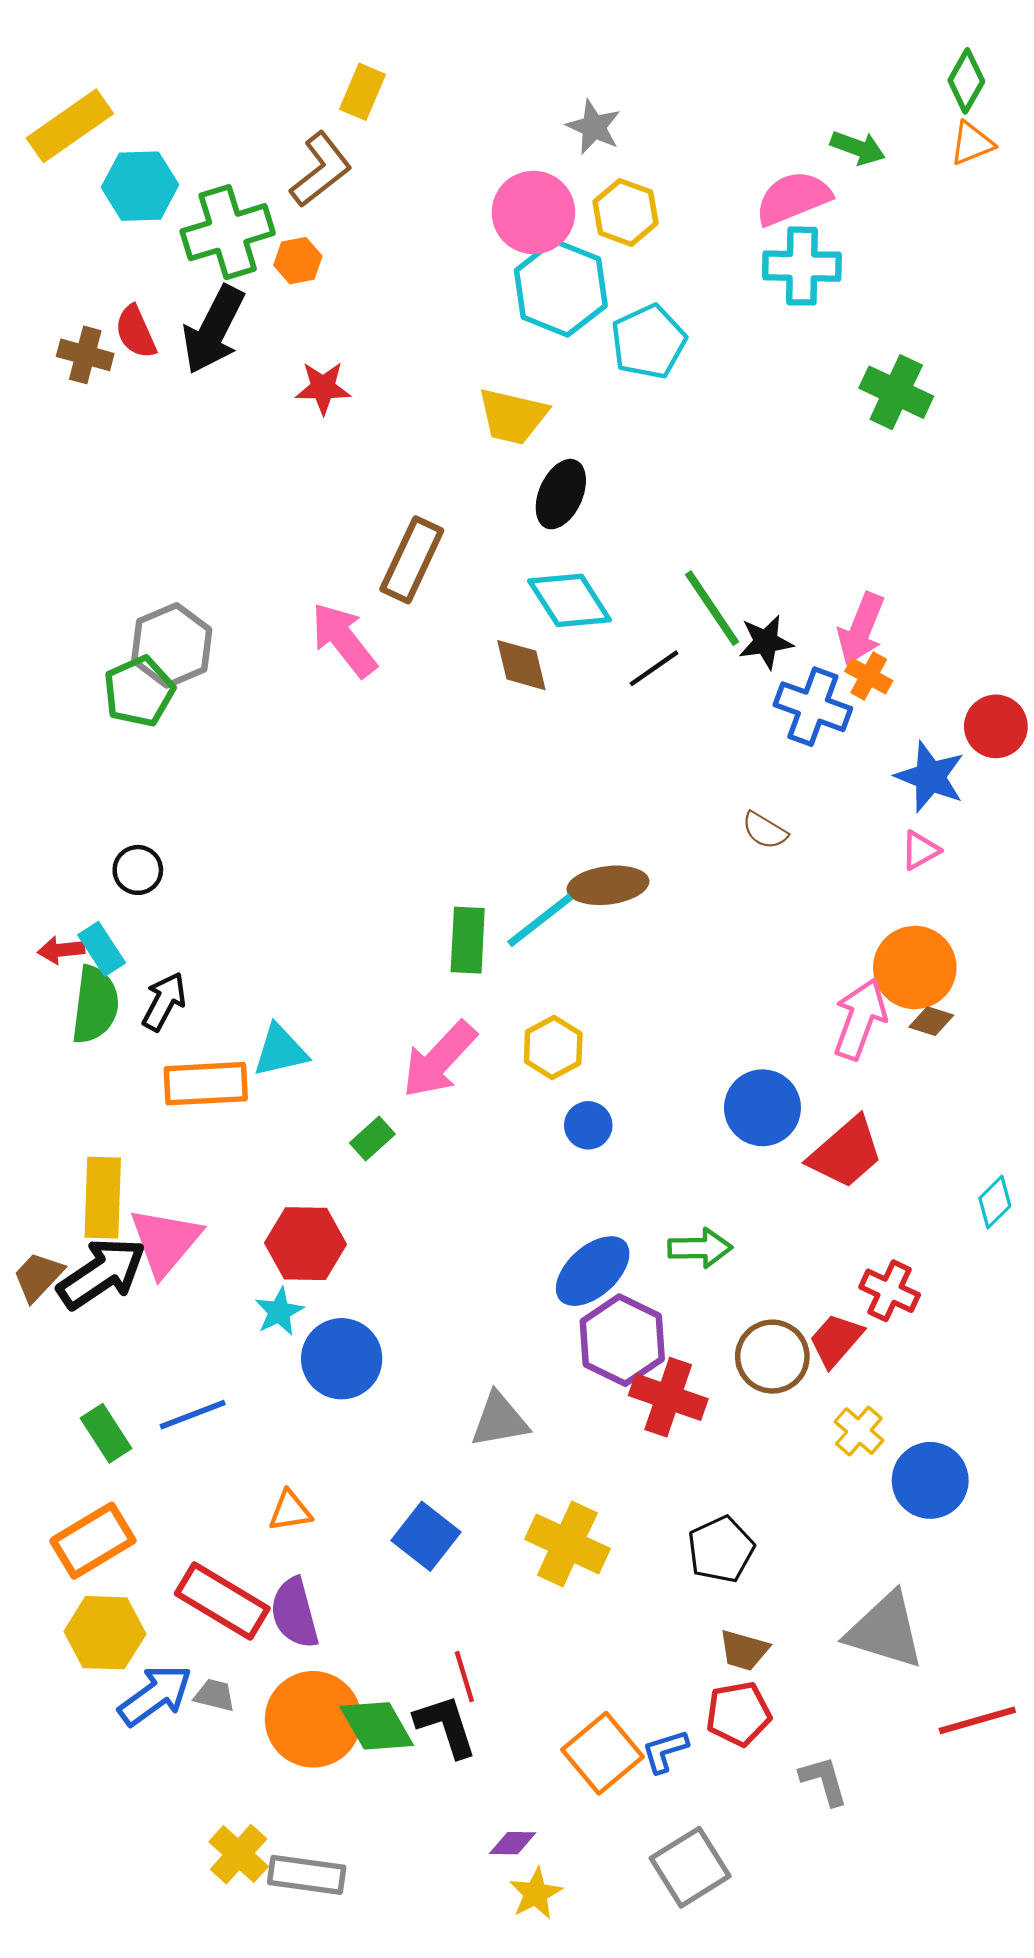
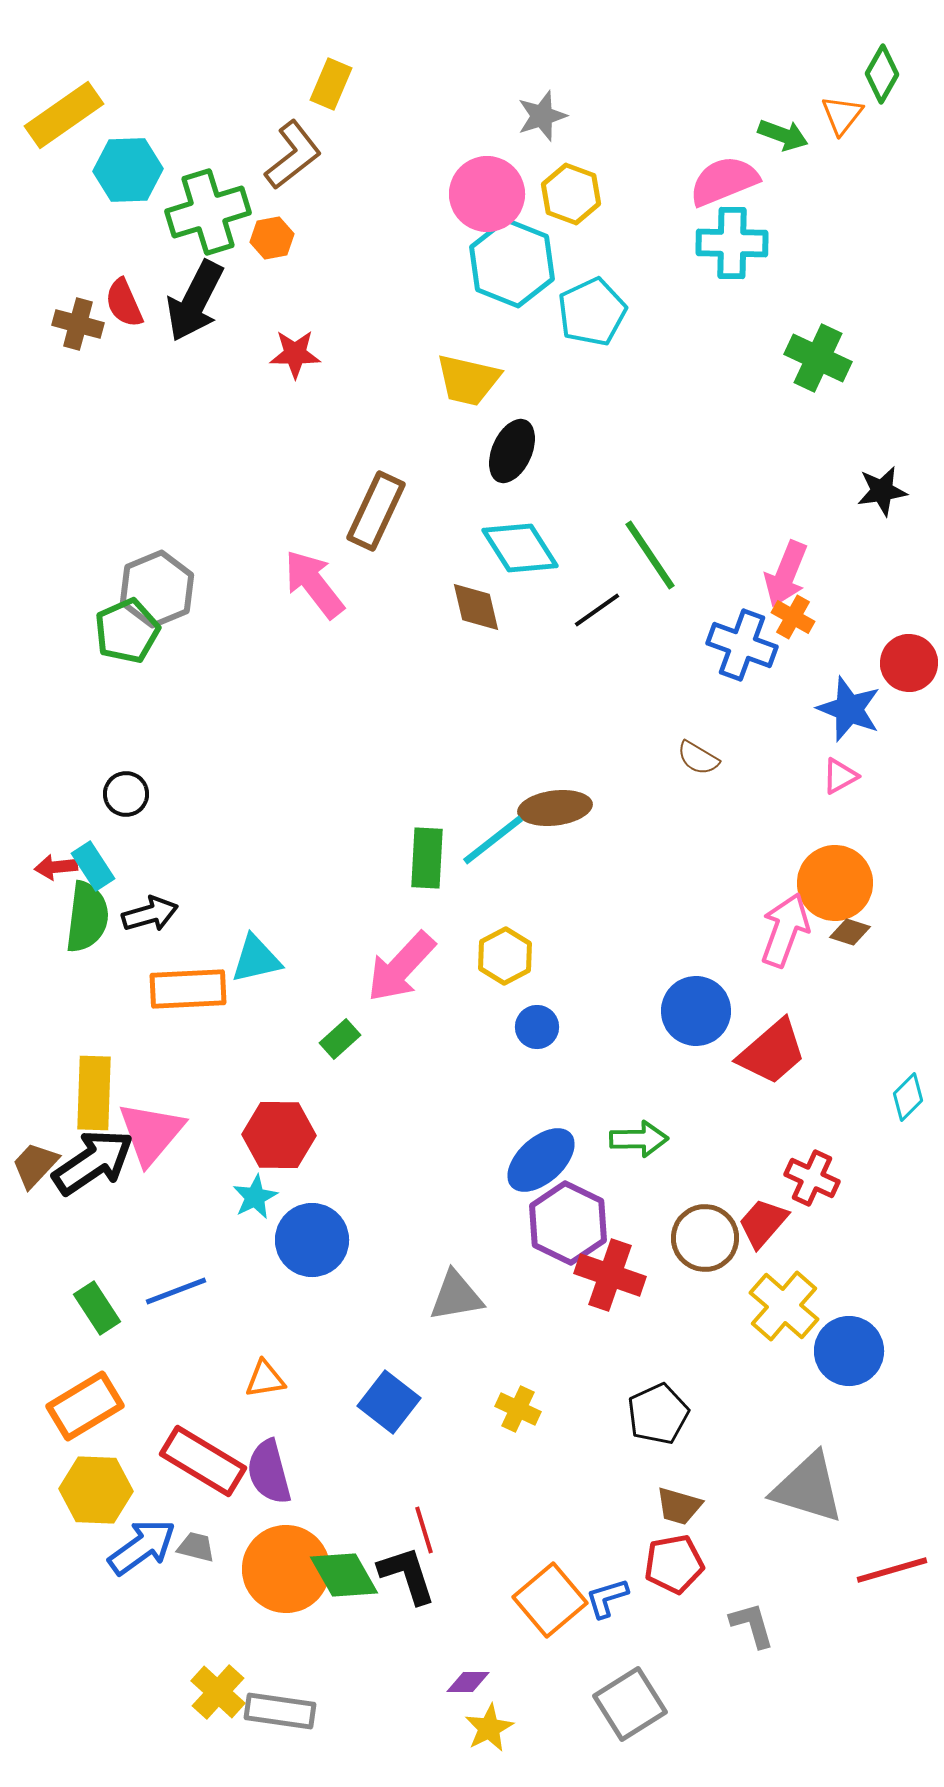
gray star: (594, 127) -> (542, 116), turned 30
orange triangle: (972, 143) -> (842, 115), moved, turned -30
black star: (766, 642) -> (882, 491), moved
black arrow: (164, 1001) -> (150, 914), turned 46
yellow cross: (859, 1431) -> (784, 1306), size x1.5
yellow cross: (567, 1544) -> (518, 1409), size x0.6

